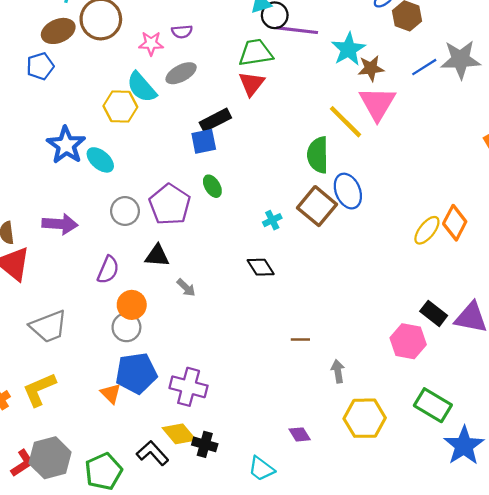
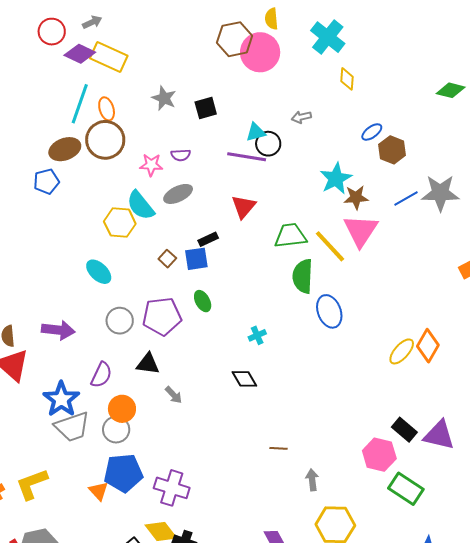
purple line: (297, 30) -> (247, 157), moved
green trapezoid: (256, 53) -> (290, 236), moved
black rectangle: (215, 120) -> (208, 239), size x0.7
blue star: (66, 145) -> (61, 399), moved
purple pentagon: (170, 204) -> (162, 316), turned 30
brown square: (317, 206) -> (167, 259), moved, size x0.5
gray trapezoid: (49, 327) -> (72, 427), moved
green rectangle: (433, 405) -> (406, 489), moved

